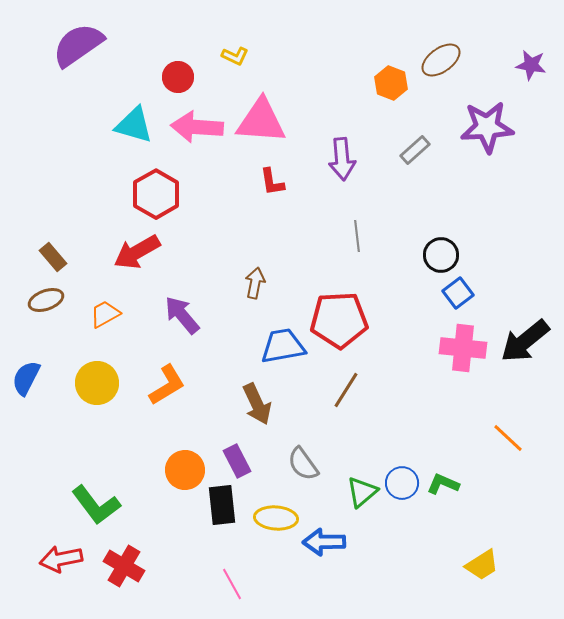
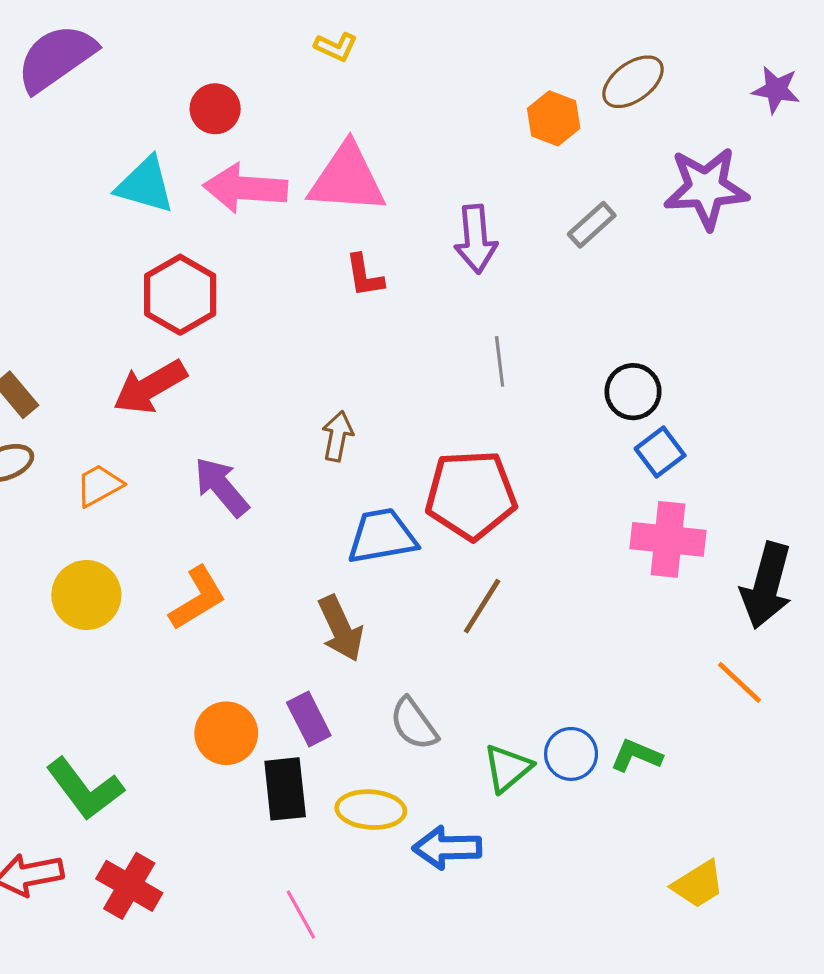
yellow L-shape: (235, 56) -> (336, 47), moved
black arrow: (525, 341) -> (767, 585), moved, turned -36

